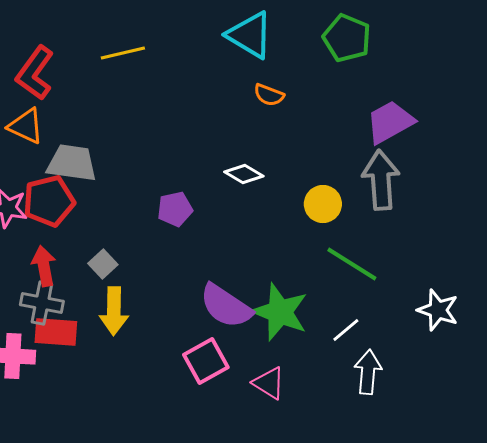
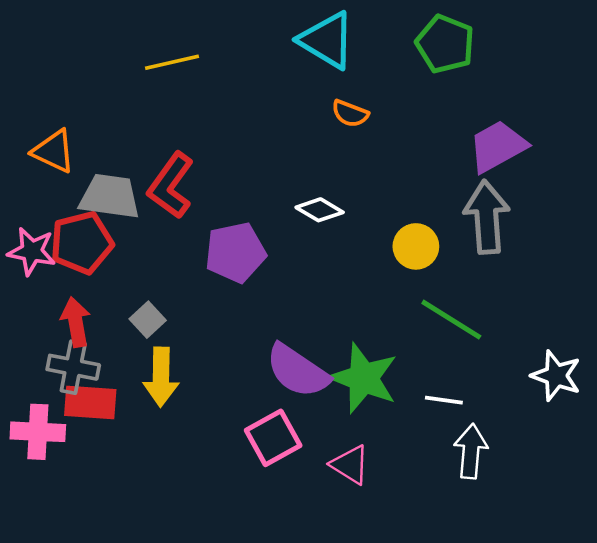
red L-shape: (35, 73) -> (171, 185), moved
purple pentagon: (175, 209) -> (235, 252), size x1.4
white line: (346, 330) -> (444, 400), turned 48

